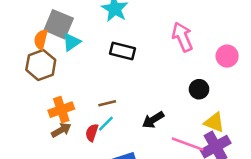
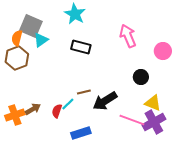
brown line: (107, 103) -> (84, 92), moved
orange cross: (61, 110) -> (15, 115), moved
black arrow: (153, 120) -> (105, 101), size x1.4

